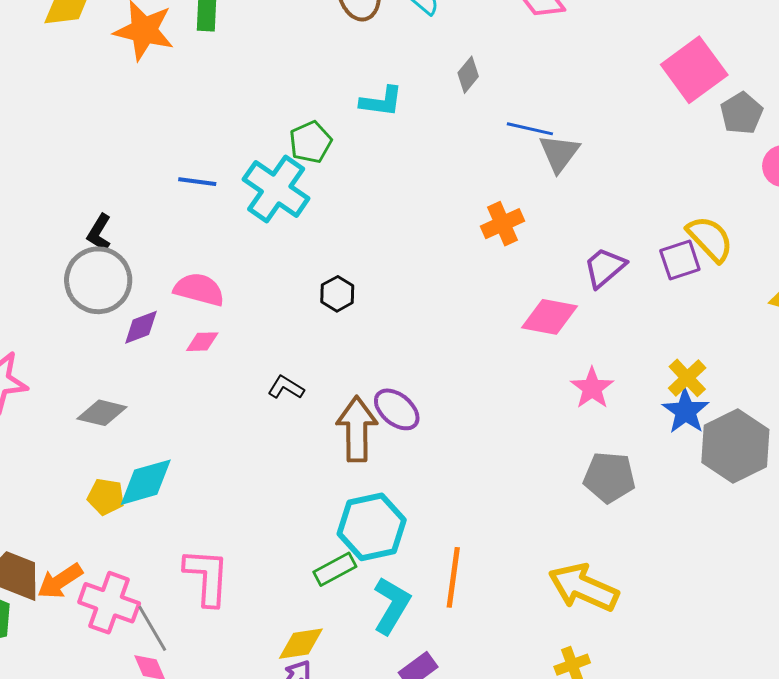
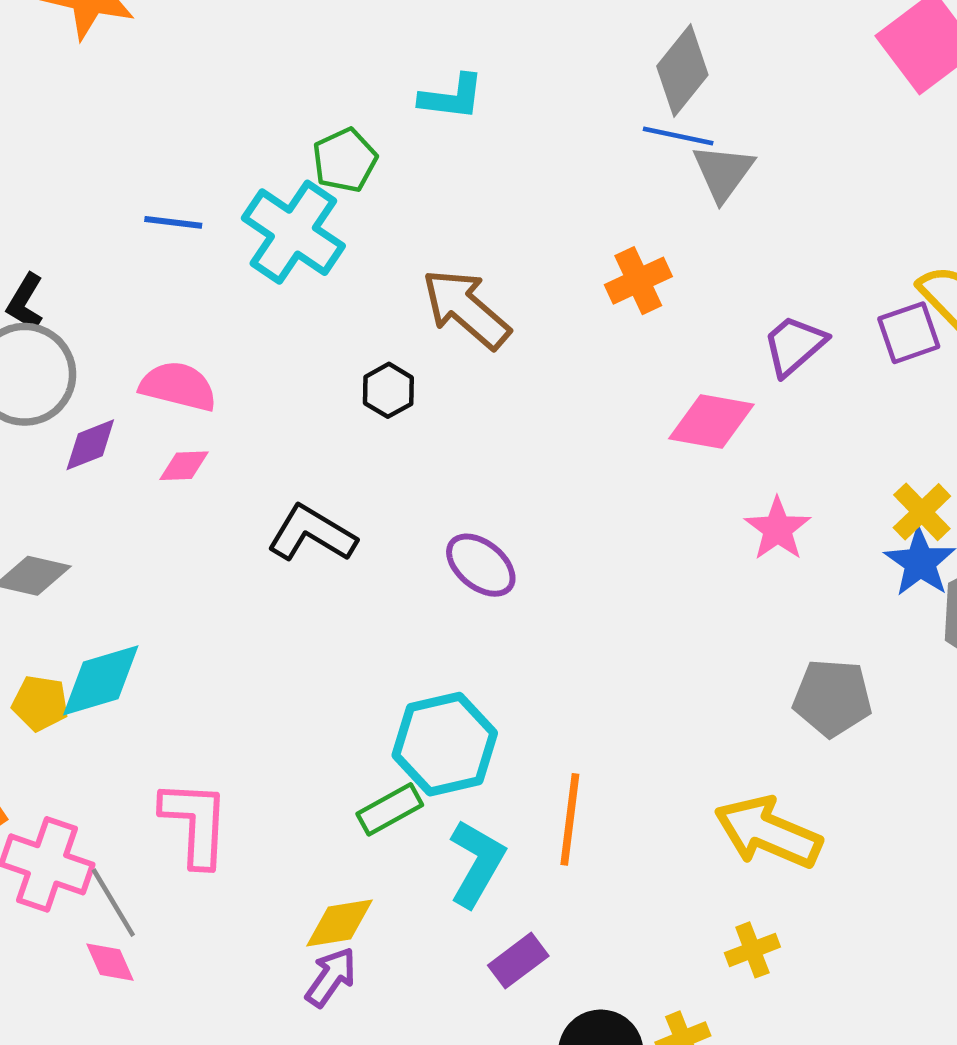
gray diamond: (468, 75) -> (682, 70), moved, size x1.6
black L-shape: (286, 387) -> (312, 534), size x1.6
brown arrow: (357, 429) -> (466, 309), moved, turned -48
gray pentagon: (609, 477) -> (832, 698), moved

